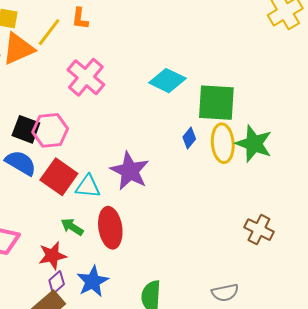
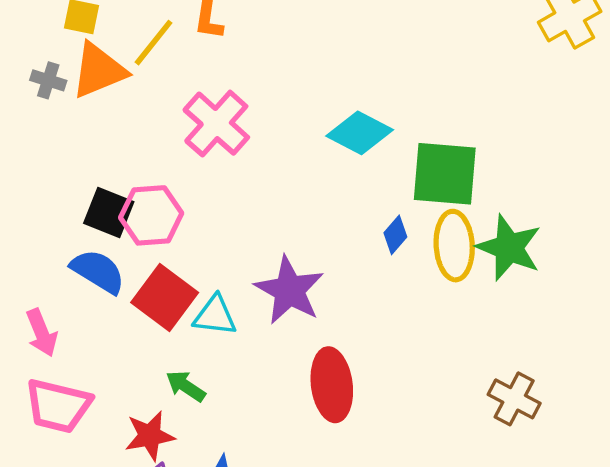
red ellipse: (110, 228) -> (332, 385), moved

